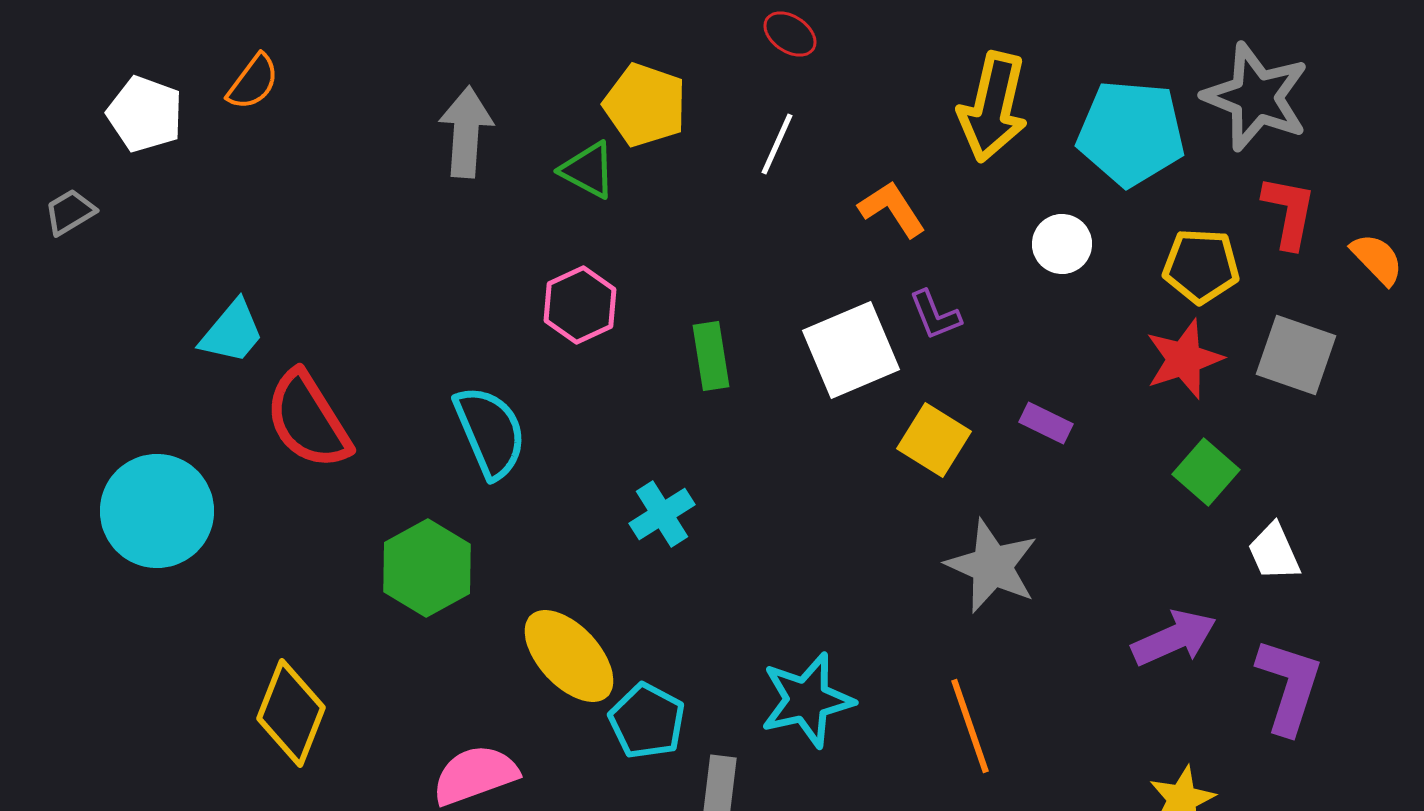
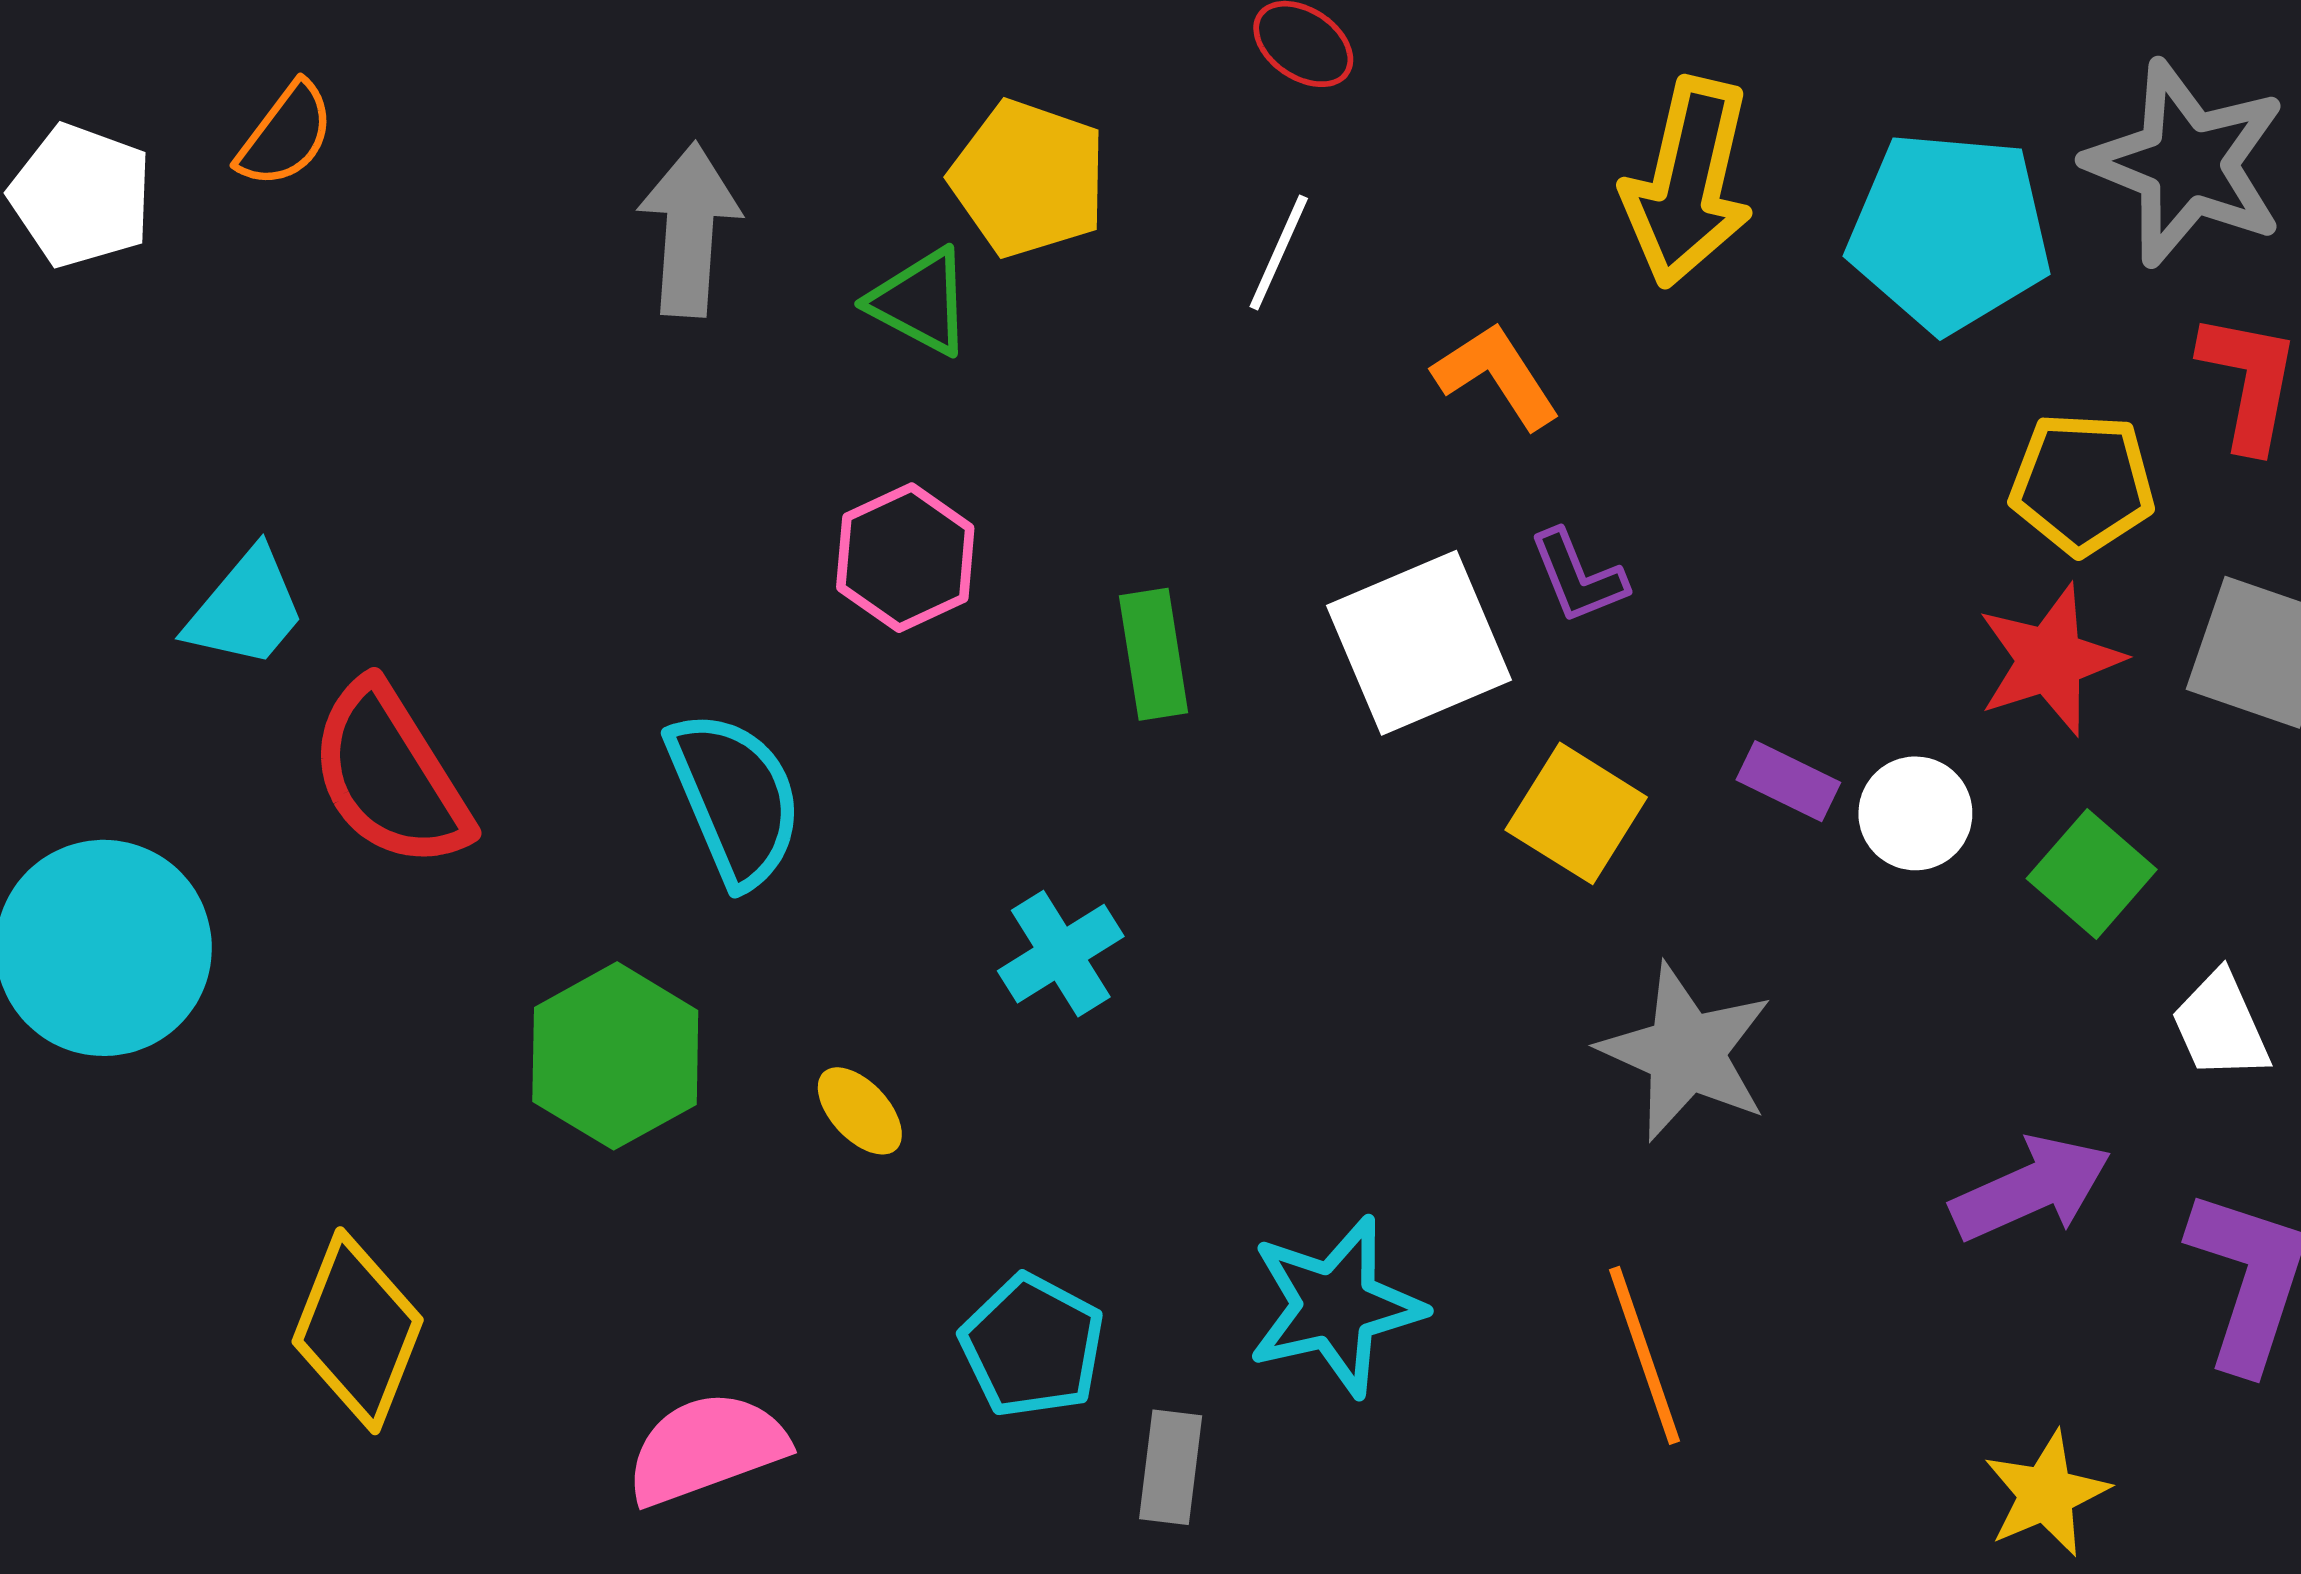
white circle: (1062, 244) -> (1915, 813), moved
yellow ellipse: (569, 656) -> (860, 1111), moved, size x0.5

